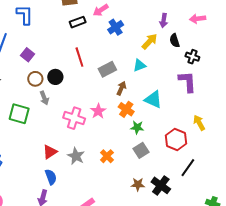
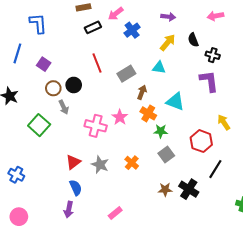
purple arrow: (164, 20) -> (168, 17), moved, turned -88
cyan triangle: (139, 65) -> (159, 68), turned 32
green square: (19, 114) -> (39, 125), turned 30

